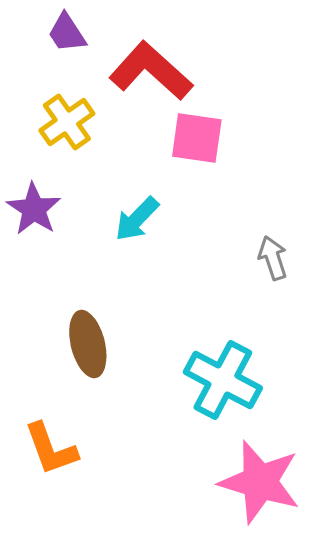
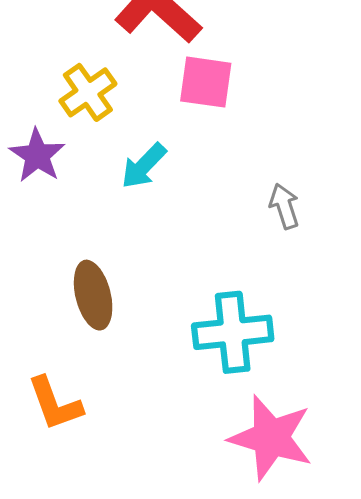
yellow cross: (67, 122) -> (88, 92), moved
cyan cross: (223, 380) -> (233, 332), turned -34

